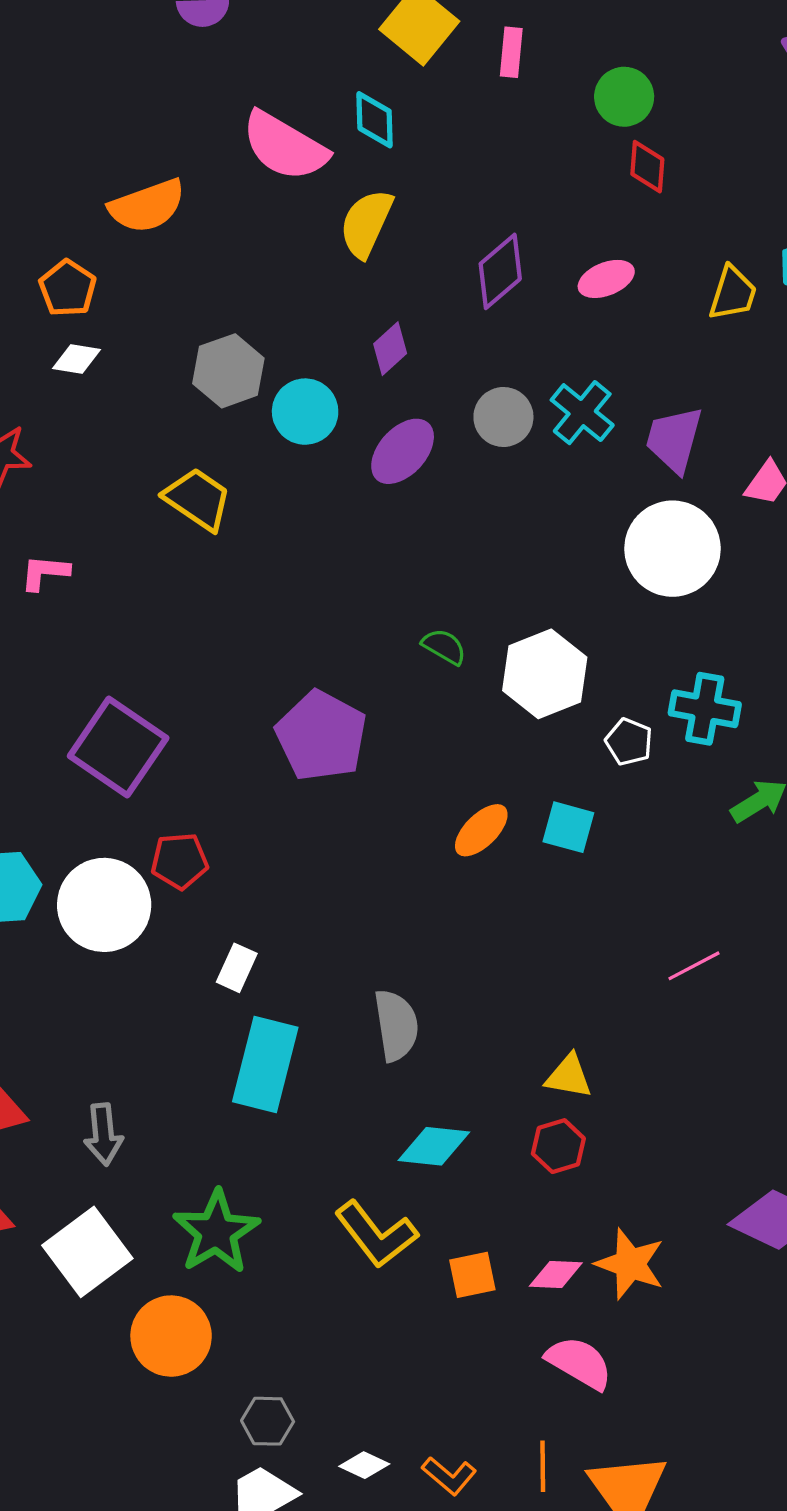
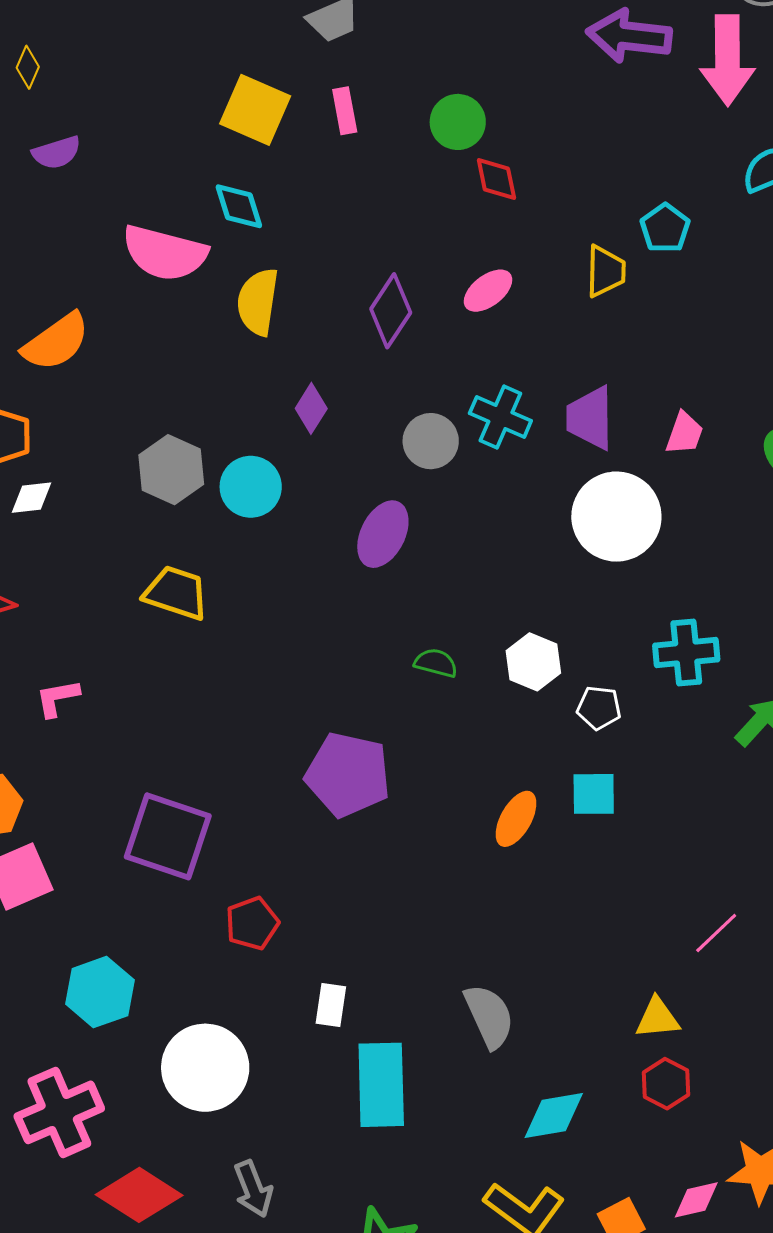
purple ellipse: (403, 451) -> (383, 534), moved
white hexagon: (545, 674) -> (533, 662), size x0.7
white pentagon: (629, 742) -> (599, 708), moved
white circle: (104, 905) -> (205, 1068), moved
pink line: (694, 966) -> (716, 933), moved

